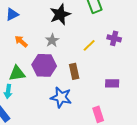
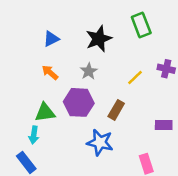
blue triangle: (12, 14) -> (51, 39), moved
brown rectangle: (74, 71) -> (116, 110), turned 42

